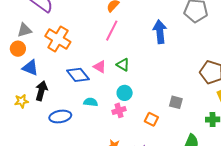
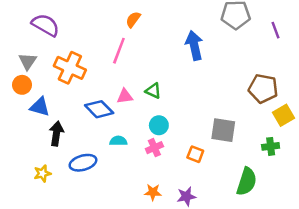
gray triangle: (25, 30) -> (28, 61), turned -35
pink line: (112, 31) -> (119, 51), moved
pink triangle: (100, 67) -> (125, 96), turned -32
yellow star: (21, 101) -> (42, 173), moved
gray square: (176, 102) -> (223, 130), size x1.5

